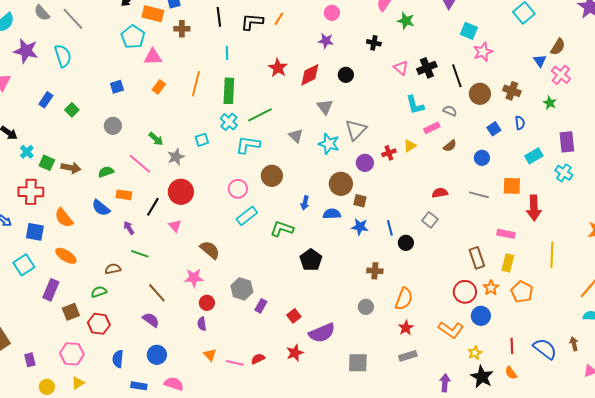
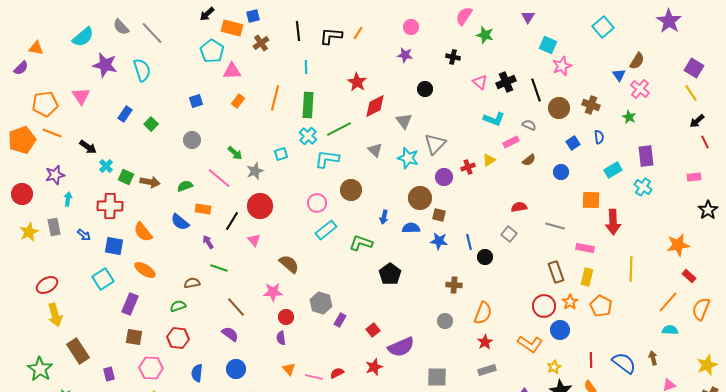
brown cross: (182, 29) -> (261, 43), turned -35
red diamond: (310, 75) -> (375, 106), moved
cyan L-shape: (415, 105) -> (494, 119), turned -55
gray line: (479, 195) -> (555, 226), moved
brown square: (71, 312) -> (134, 337), moved, turned 30

